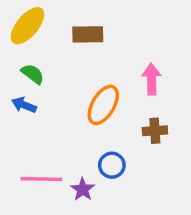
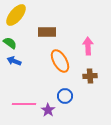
brown rectangle: (88, 34) -> (47, 32), moved
green semicircle: (33, 74) -> (10, 43), moved
orange ellipse: (103, 105) -> (60, 61), turned -60

